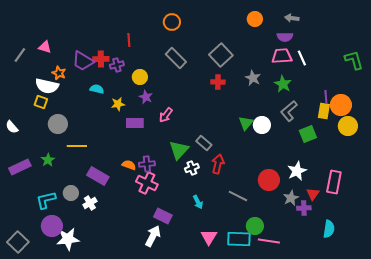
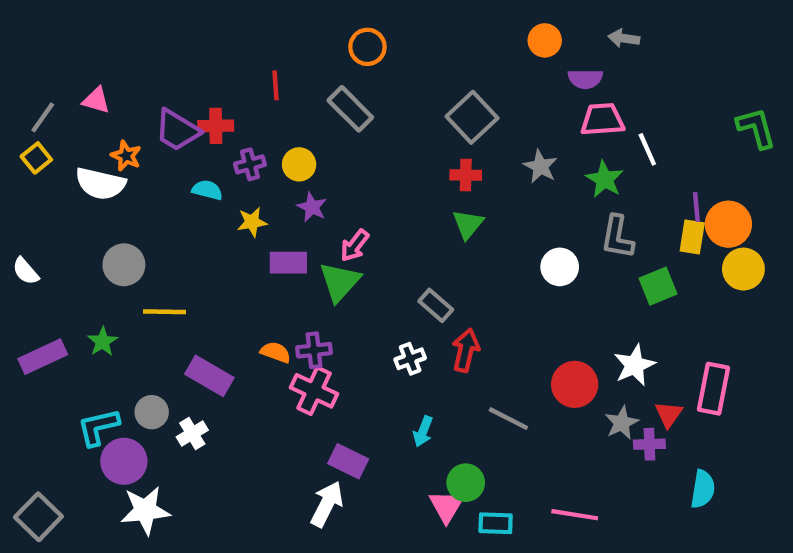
purple semicircle: (285, 37) -> (585, 79), moved
gray rectangle: (176, 58) -> (350, 109), moved
white line: (302, 58) -> (647, 149), moved
purple cross: (117, 65) -> (250, 164), moved
yellow square: (41, 102) -> (36, 158), moved, turned 32
gray L-shape: (289, 111) -> (617, 237), turned -40
green triangle: (246, 123) -> (468, 224), moved
green triangle: (179, 150) -> (340, 282), moved
cyan arrow: (198, 202) -> (423, 431), turned 48
purple circle: (52, 226) -> (124, 461), moved
green circle: (255, 226) -> (466, 483), moved
cyan rectangle: (239, 239) -> (496, 523), moved, size x0.7

